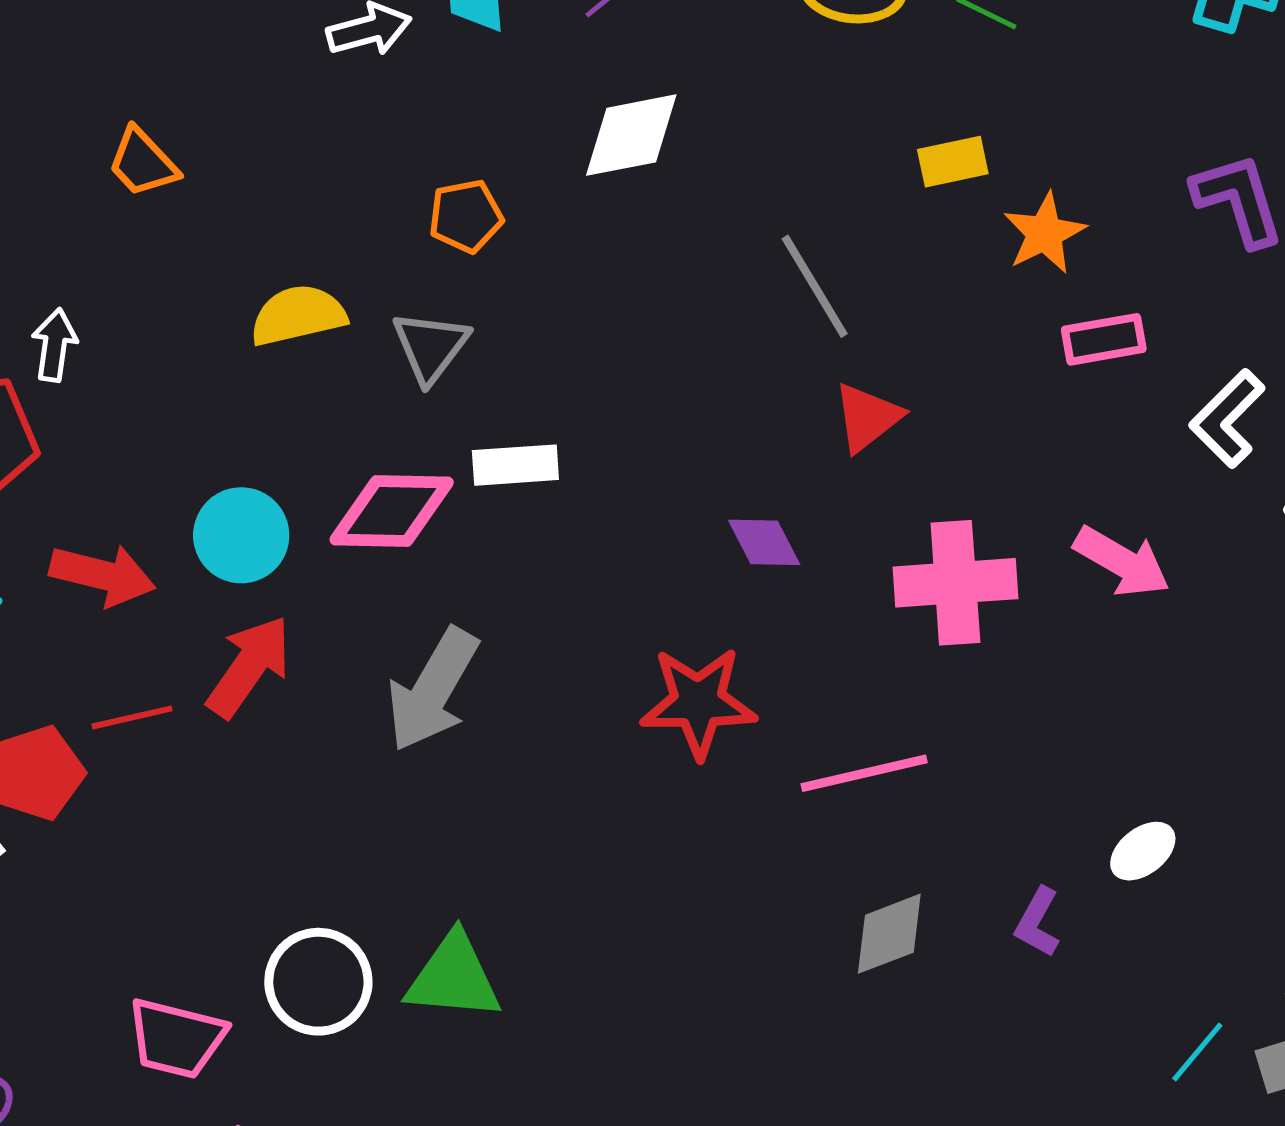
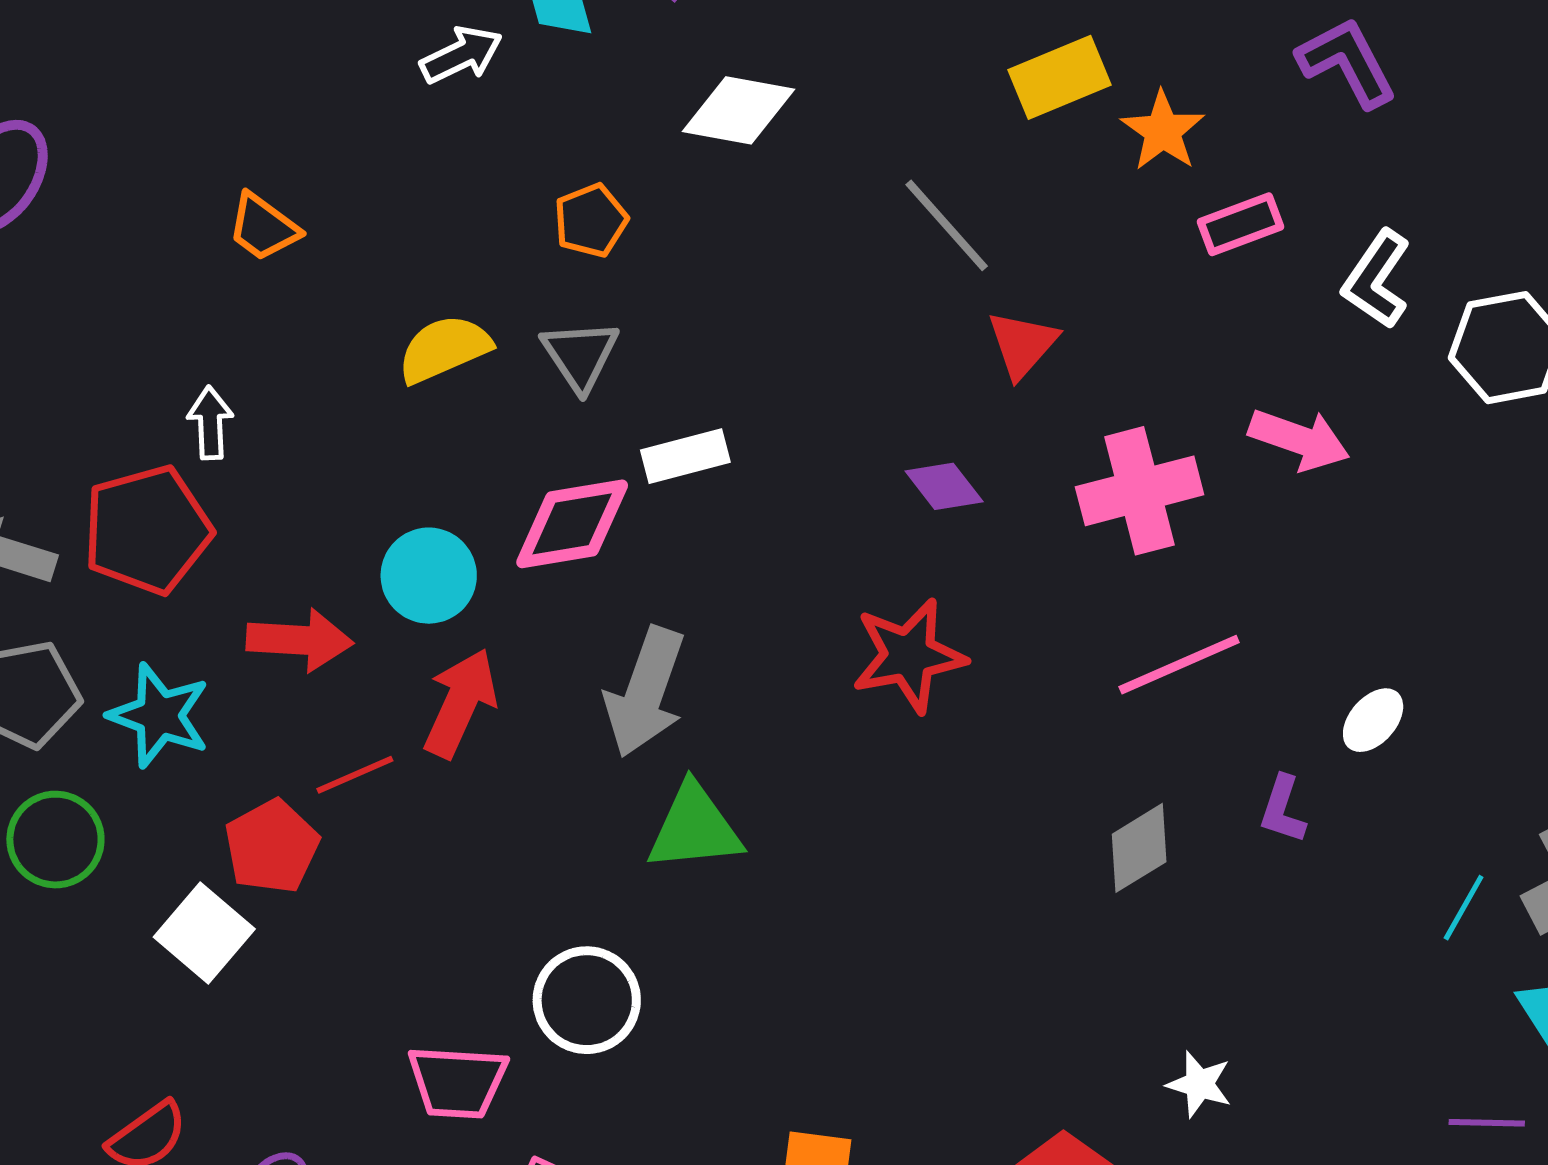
white diamond: (631, 135) -> (738, 110), turned 32
yellow rectangle: (953, 162) -> (1059, 77), size x1.4
pink line: (864, 773) -> (1179, 665), moved
green triangle: (454, 977) -> (694, 828), moved

